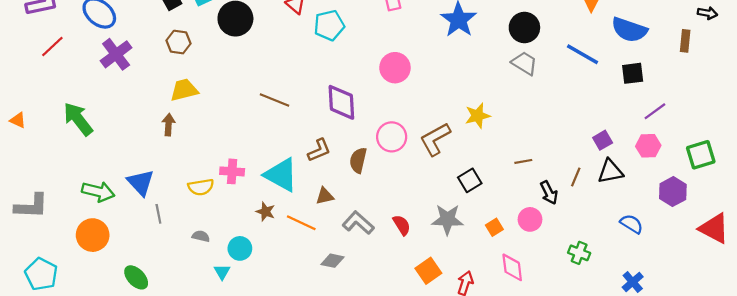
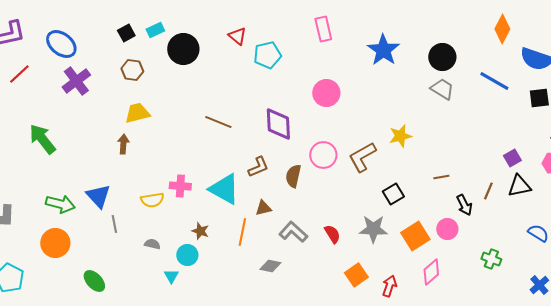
brown star: (266, 212) -> (200, 231), moved
orange line: (301, 223) -> (242, 232), turned 76
orange square: (494, 227) -> (415, 236), size x1.8
pink diamond: (512, 267) -> (431, 272), turned 56

